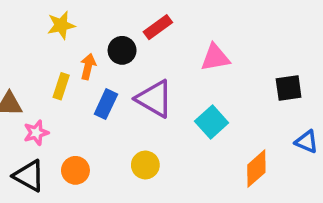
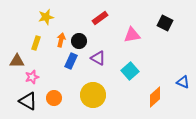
black circle: (122, 50) -> (79, 41), moved
yellow rectangle: (61, 86) -> (36, 43), moved
black square: (289, 88) -> (165, 23), moved, turned 35
purple triangle: (154, 99) -> (98, 58), size x0.7
yellow circle: (145, 165) -> (93, 95), size x1.6

